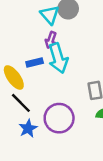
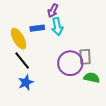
cyan arrow: (58, 58) -> (57, 27), size x0.7
purple circle: (59, 118) -> (70, 63), moved

